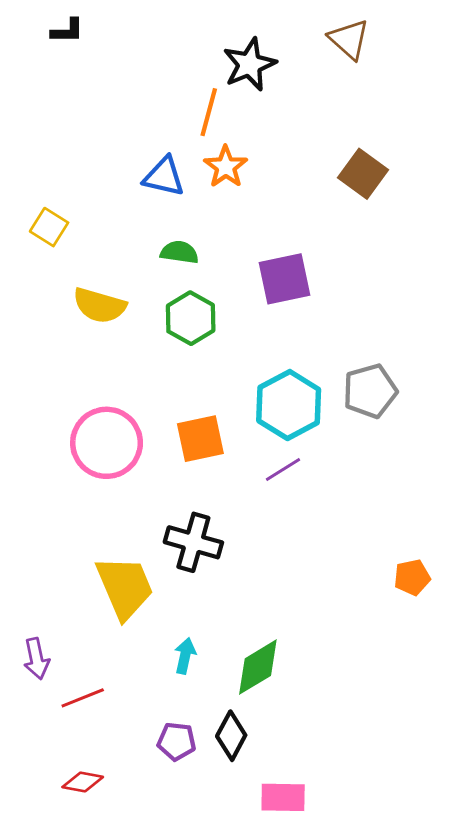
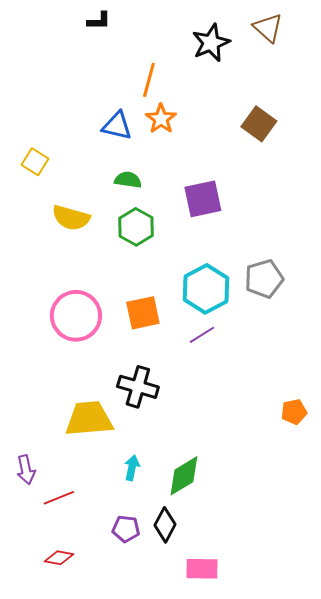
black L-shape: (67, 31) -> (99, 21), moved
brown triangle: (349, 39) -> (268, 28), moved
black star: (249, 64) -> (211, 43), moved
yellow trapezoid: (125, 587) -> (89, 419), turned -72

